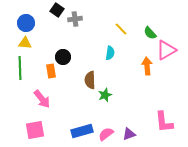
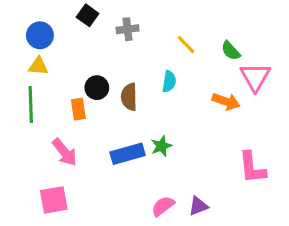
gray cross: (75, 19) -> (128, 29), moved
pink triangle: (166, 50) -> (255, 77), turned -30
orange arrow: (147, 66) -> (226, 101), turned 114
brown semicircle: (90, 80) -> (129, 97), moved
pink L-shape: (164, 122) -> (252, 168), moved
blue rectangle: (82, 131) -> (128, 154), moved

